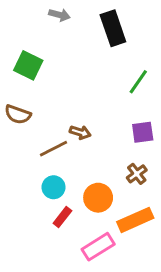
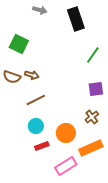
brown arrow: (80, 132) -> (32, 75), moved
red rectangle: (62, 217) -> (42, 146), turned 32

